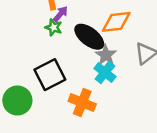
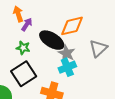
green star: (54, 27) -> (23, 48), moved
cyan cross: (105, 72) -> (67, 67), turned 36

